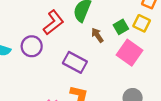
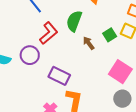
pink square: (129, 53) -> (120, 72), moved
purple rectangle: (75, 62) -> (59, 76), moved

